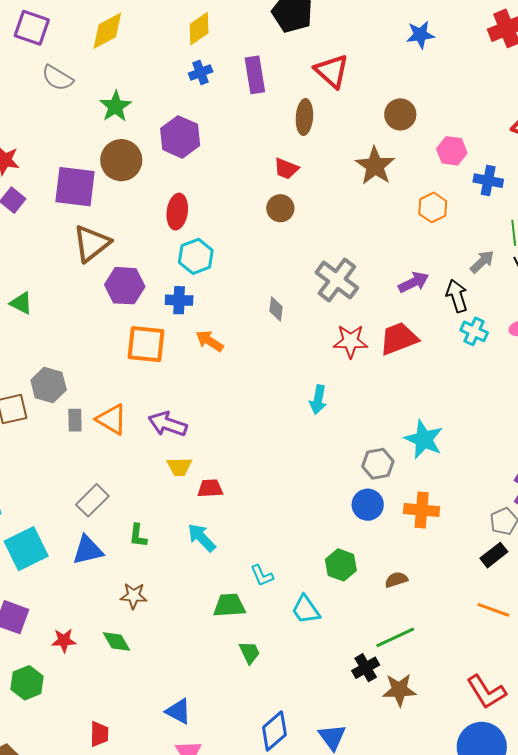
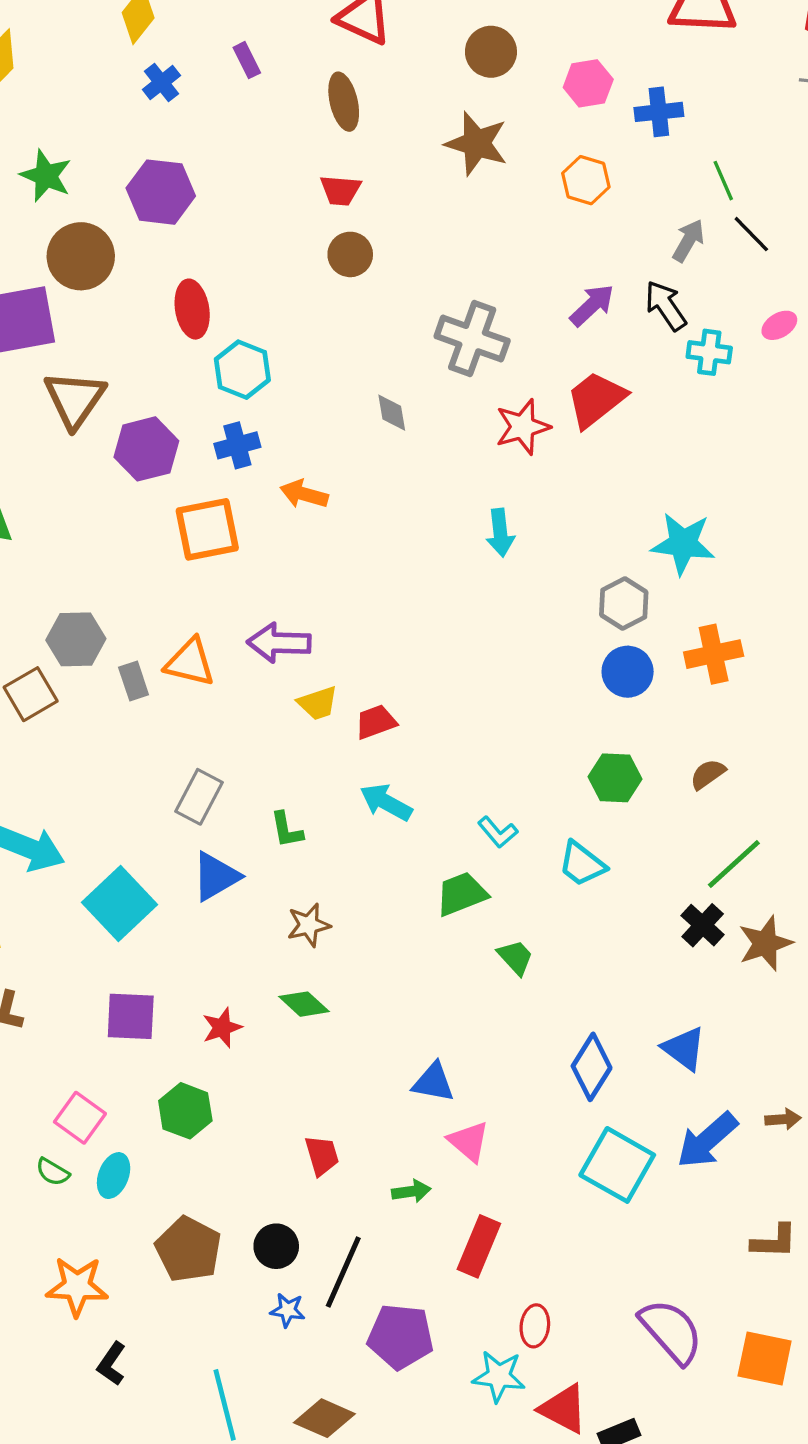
purple rectangle: (255, 75) -> (247, 60), size x0.6

